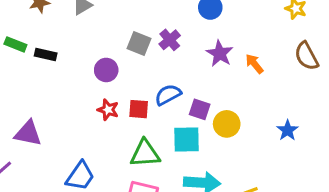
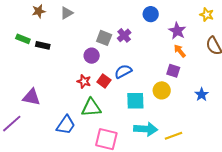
purple star: (220, 54) -> (177, 31), moved
purple circle: (106, 70) -> (92, 56), moved
red square: (139, 109) -> (104, 81), turned 32
purple square: (200, 109) -> (173, 71), moved
green triangle: (145, 154) -> (91, 108), moved

